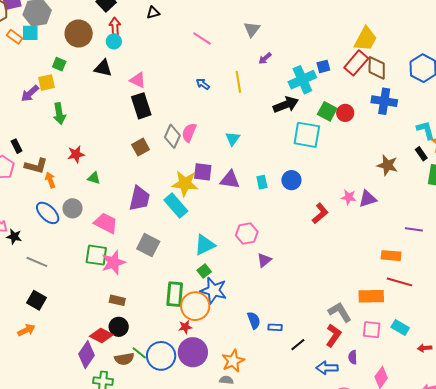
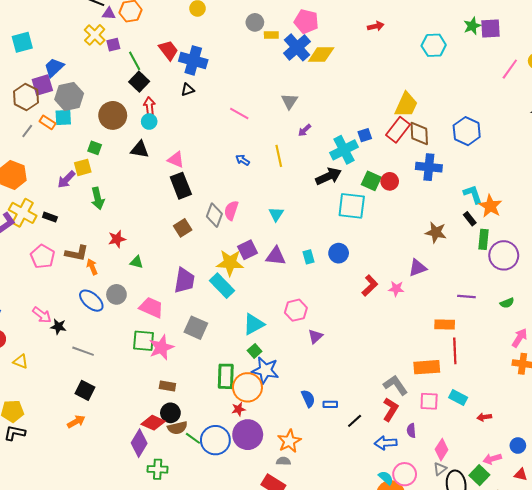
black rectangle: (17, 146) -> (50, 217), moved, turned -40
purple square: (203, 172) -> (247, 250), turned -30
pink star: (349, 197) -> (396, 289), moved
red line: (399, 282) -> (455, 351), turned 75
brown semicircle: (124, 359) -> (177, 428), moved

